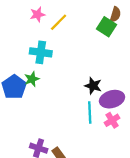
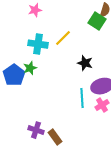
yellow line: (59, 22) -> (63, 38), moved
black star: (93, 86) -> (85, 63), moved

